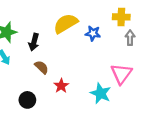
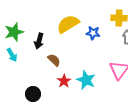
brown semicircle: (42, 67) -> (54, 60), moved
cyan star: (101, 93) -> (86, 80), moved

